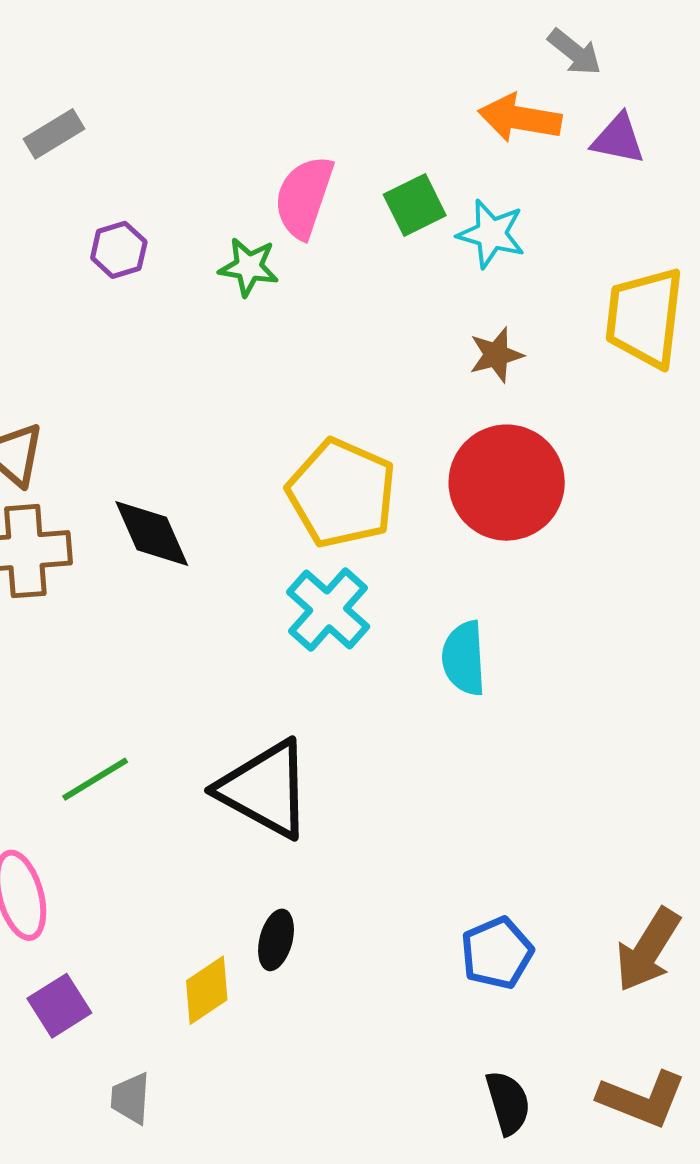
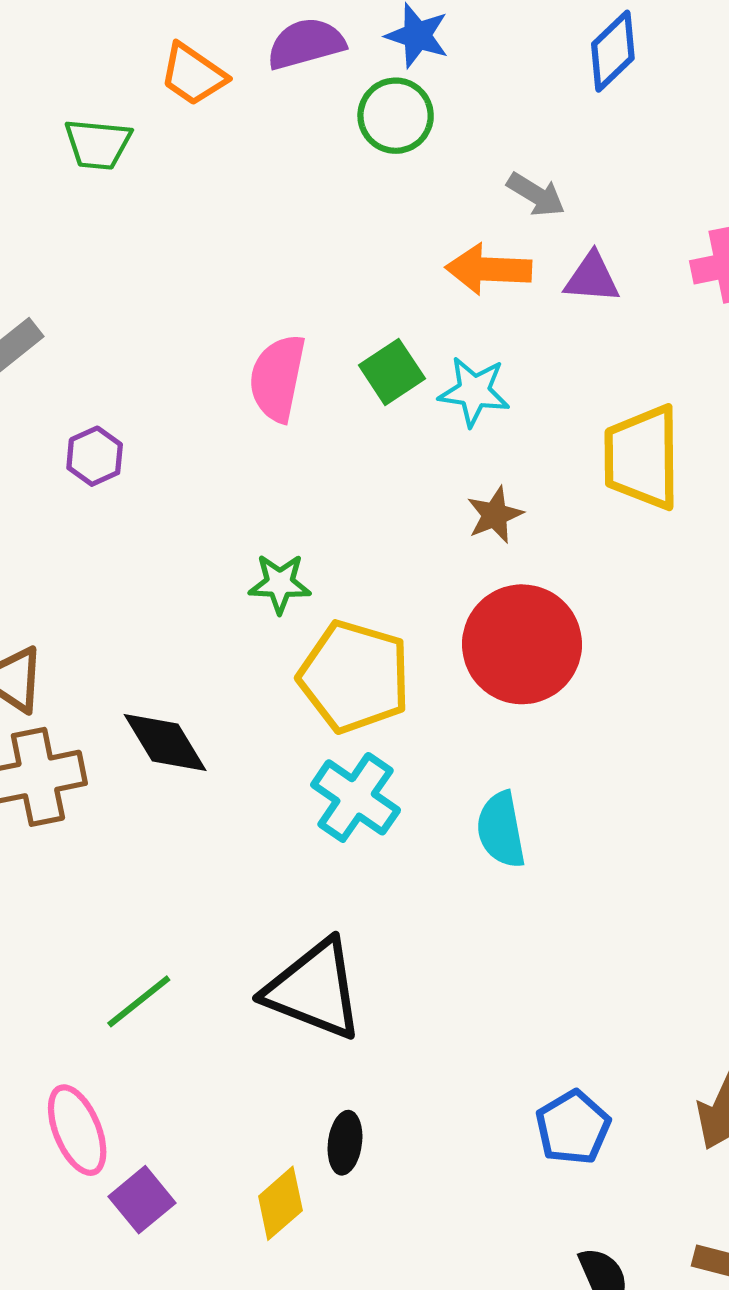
green star: (249, 267) -> (280, 584), moved
purple square: (59, 1006) -> (142, 1200), moved

